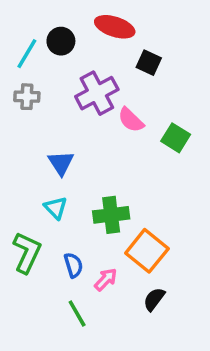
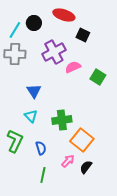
gray cross: (27, 97) -> (15, 54), size x1.5
pink semicircle: (131, 120) -> (73, 67), turned 112
pink arrow: (106, 279) -> (68, 161), moved
green line: (77, 313) -> (43, 175), turned 42

